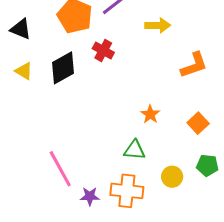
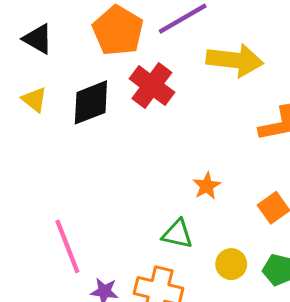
yellow arrow: (158, 25) -> (235, 60), size x1.5
red cross: (103, 50) -> (152, 85), size x1.4
yellow circle: (172, 177) -> (231, 264), moved

